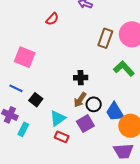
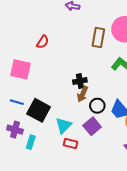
red semicircle: (52, 19) -> (43, 42), moved
black square: (36, 100) -> (39, 110), size x1.6
brown arrow: (80, 100) -> (83, 94), moved

